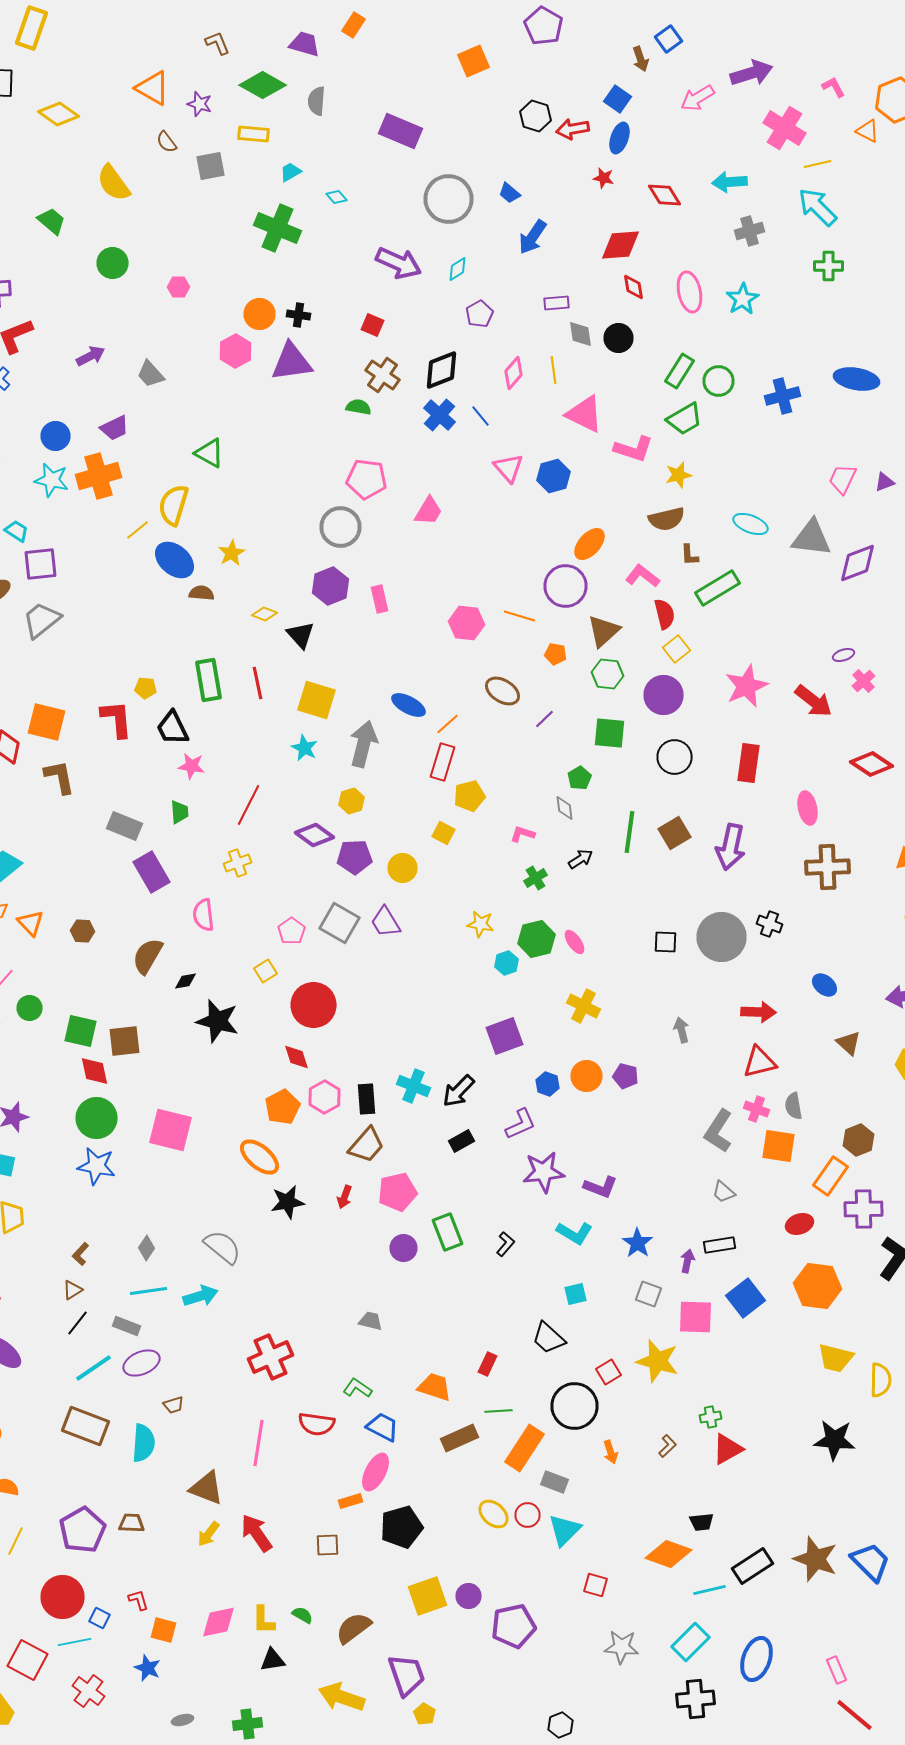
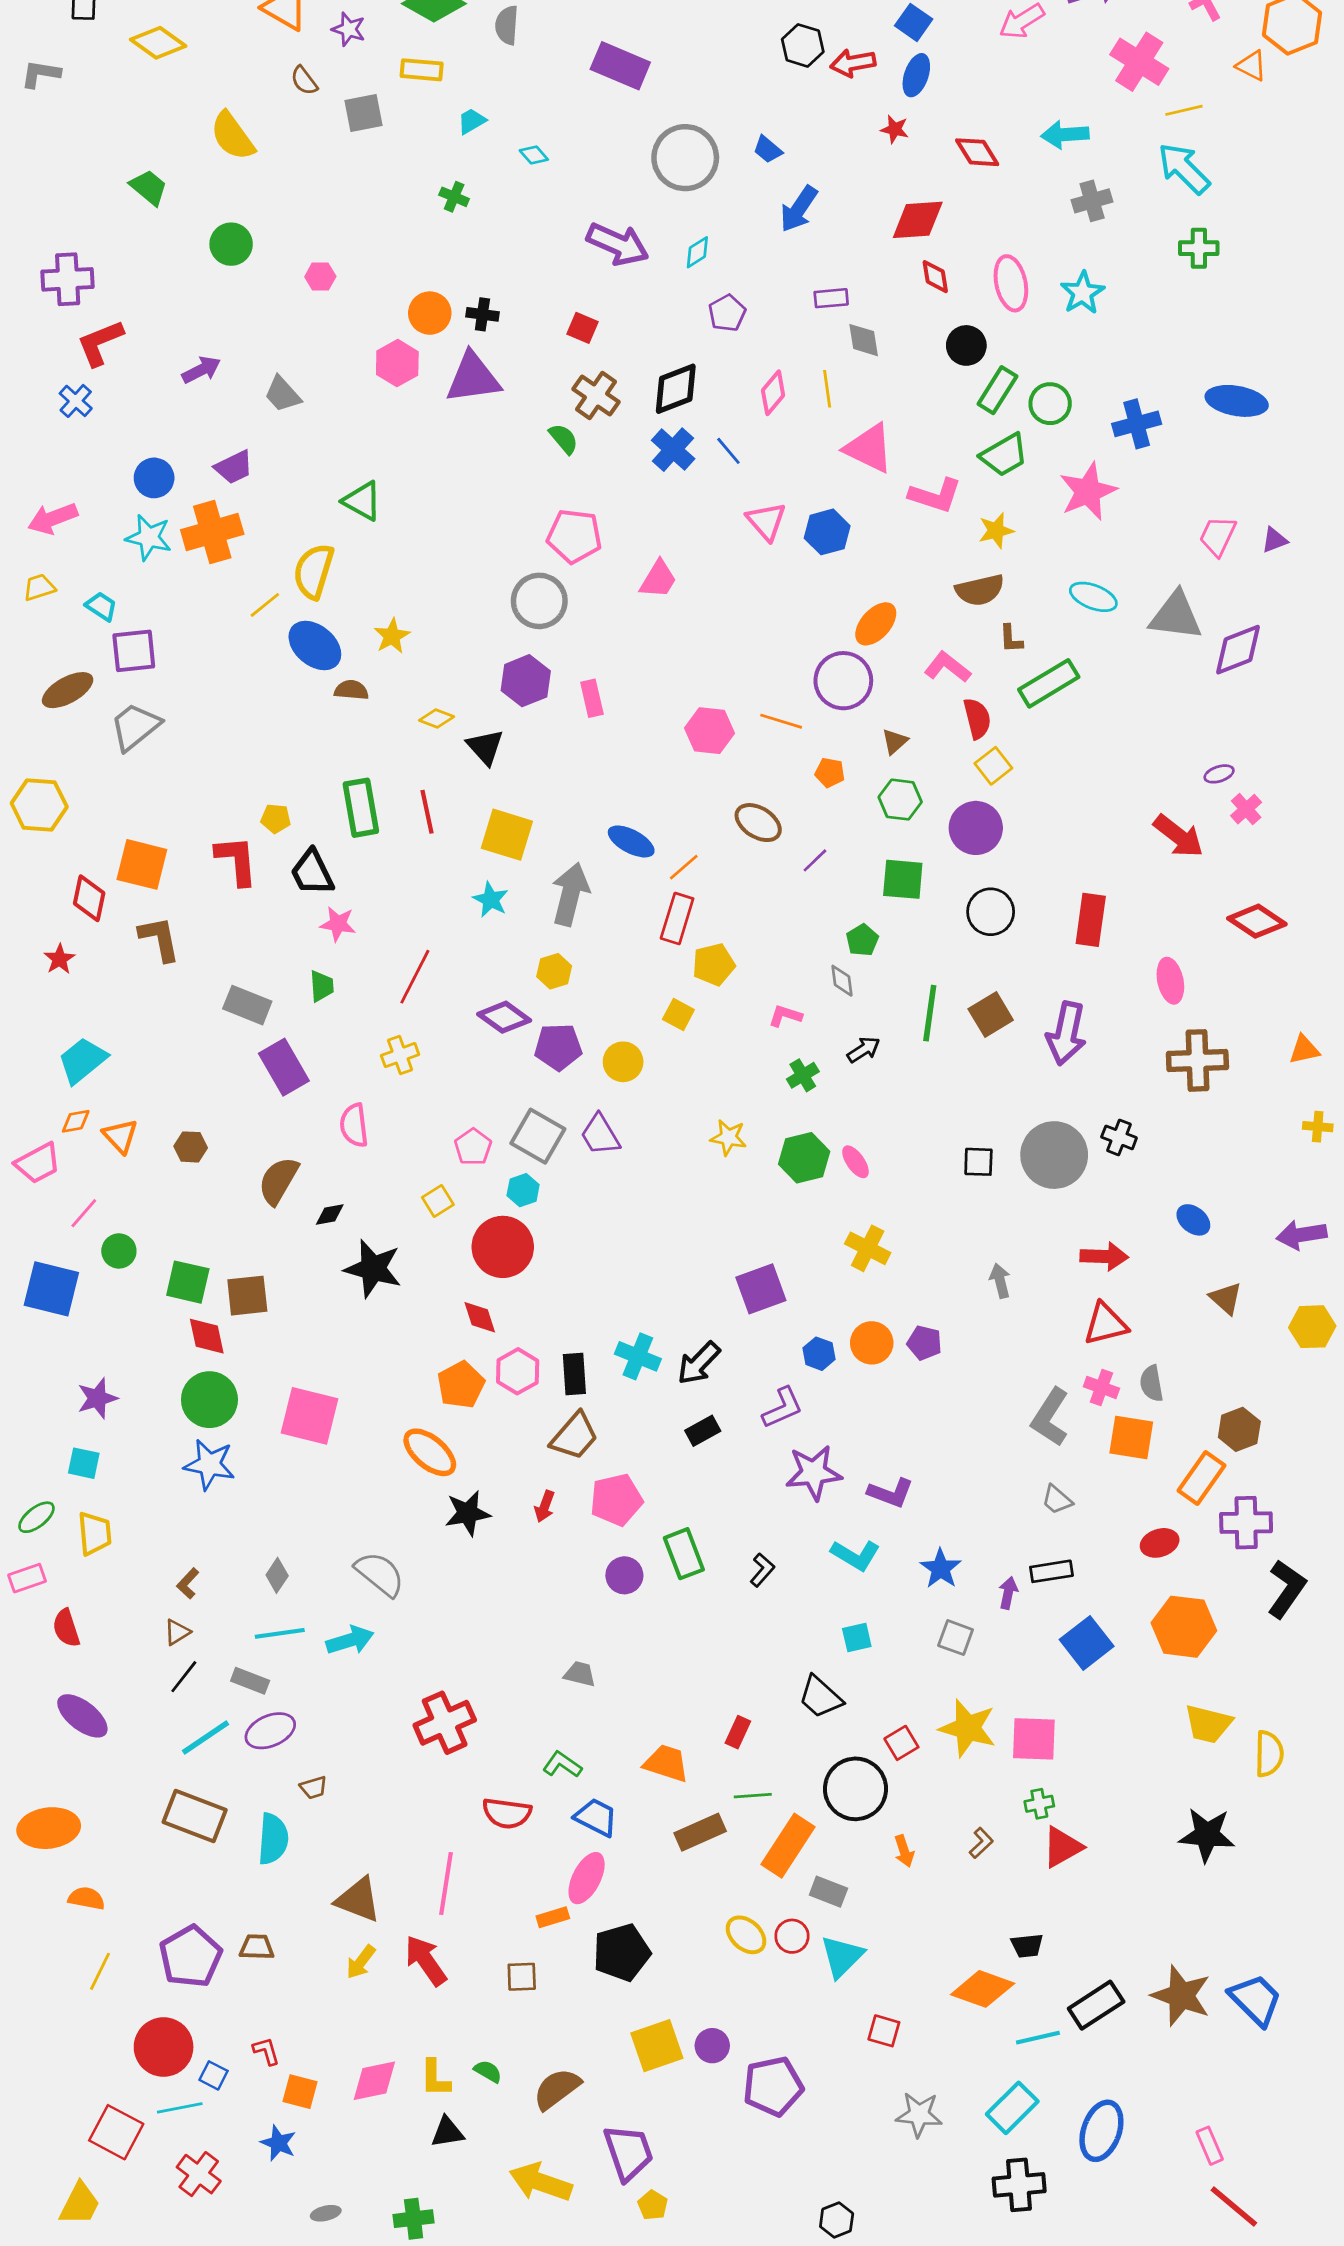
green cross: (278, 228) -> (454, 197), size x0.5
black circle: (618, 338) -> (966, 345), moved
green semicircle: (358, 407) -> (564, 439), turned 40
brown triangle: (604, 631) -> (895, 741), size x0.6
pink star: (746, 686) -> (1088, 491), moved
cyan hexagon: (506, 963) -> (523, 1190), moved
pink square: (696, 1317) -> (1034, 1739), moved
pink line: (258, 1443) -> (446, 1883), moved

